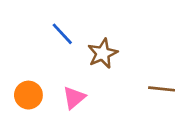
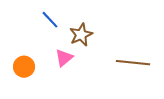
pink triangle: (74, 98) -> (64, 58), moved

